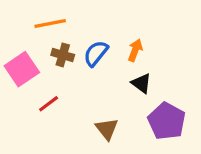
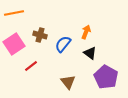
orange line: (50, 23) -> (14, 13), moved
blue semicircle: (96, 53) -> (63, 44), moved

